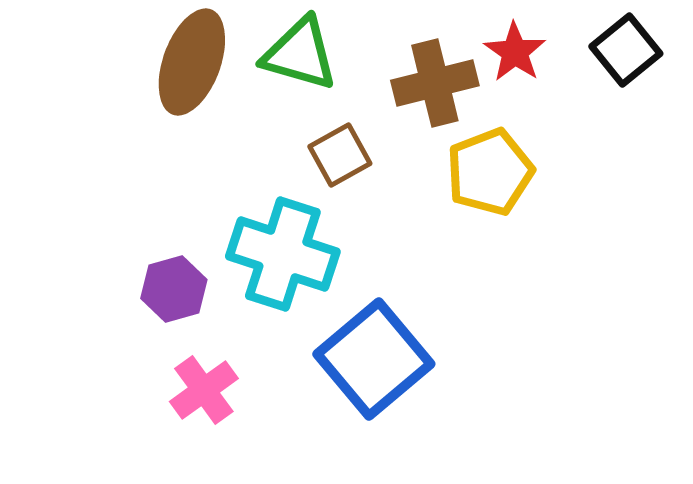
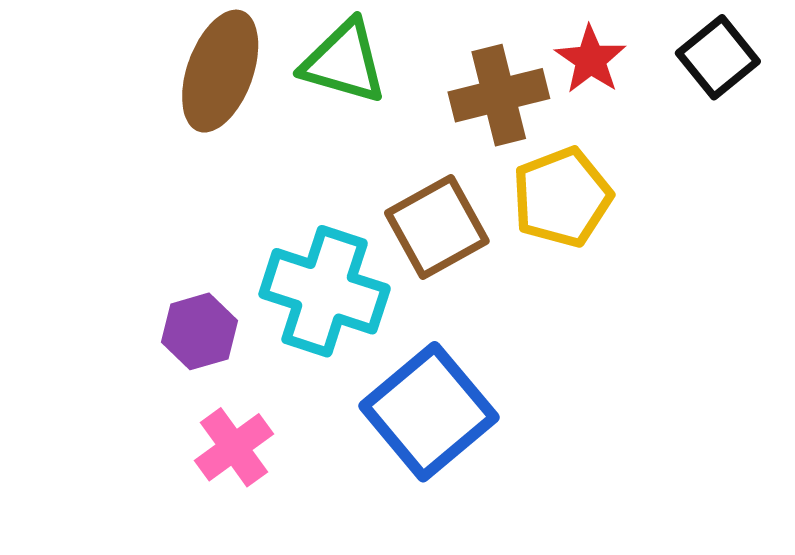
brown square: (340, 155) -> (437, 227), moved, size x1.4

